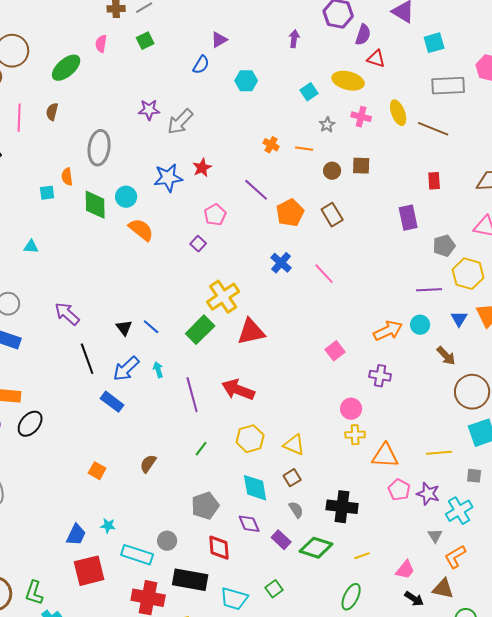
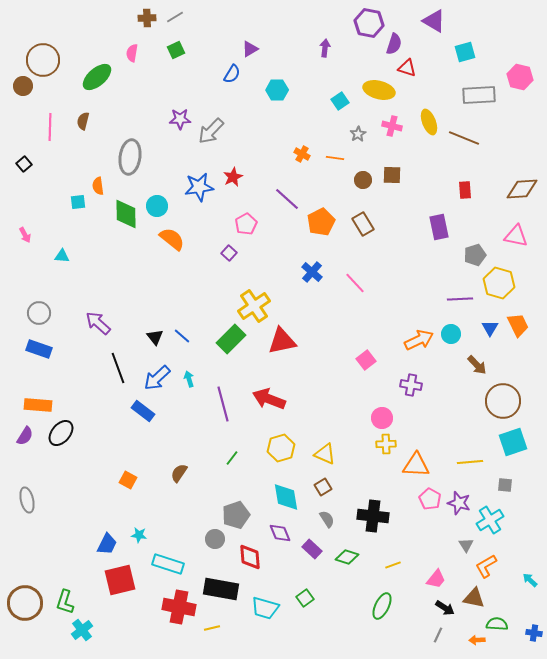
gray circle: (167, 541) -> (215, 539), moved
green diamond: (316, 548) -> (347, 557), size x0.7

